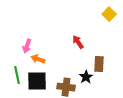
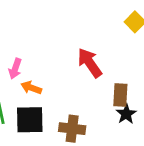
red arrow: (78, 42) -> (90, 63), size x1.5
black star: (86, 77) -> (126, 114), moved

